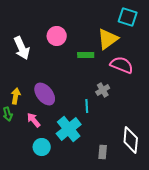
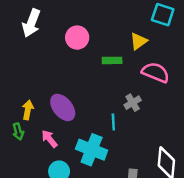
yellow triangle: (108, 39) -> (139, 41), size x0.7
white arrow: (22, 48) -> (31, 23), moved, turned 45
cyan cross: (69, 129) -> (92, 150), turned -30

